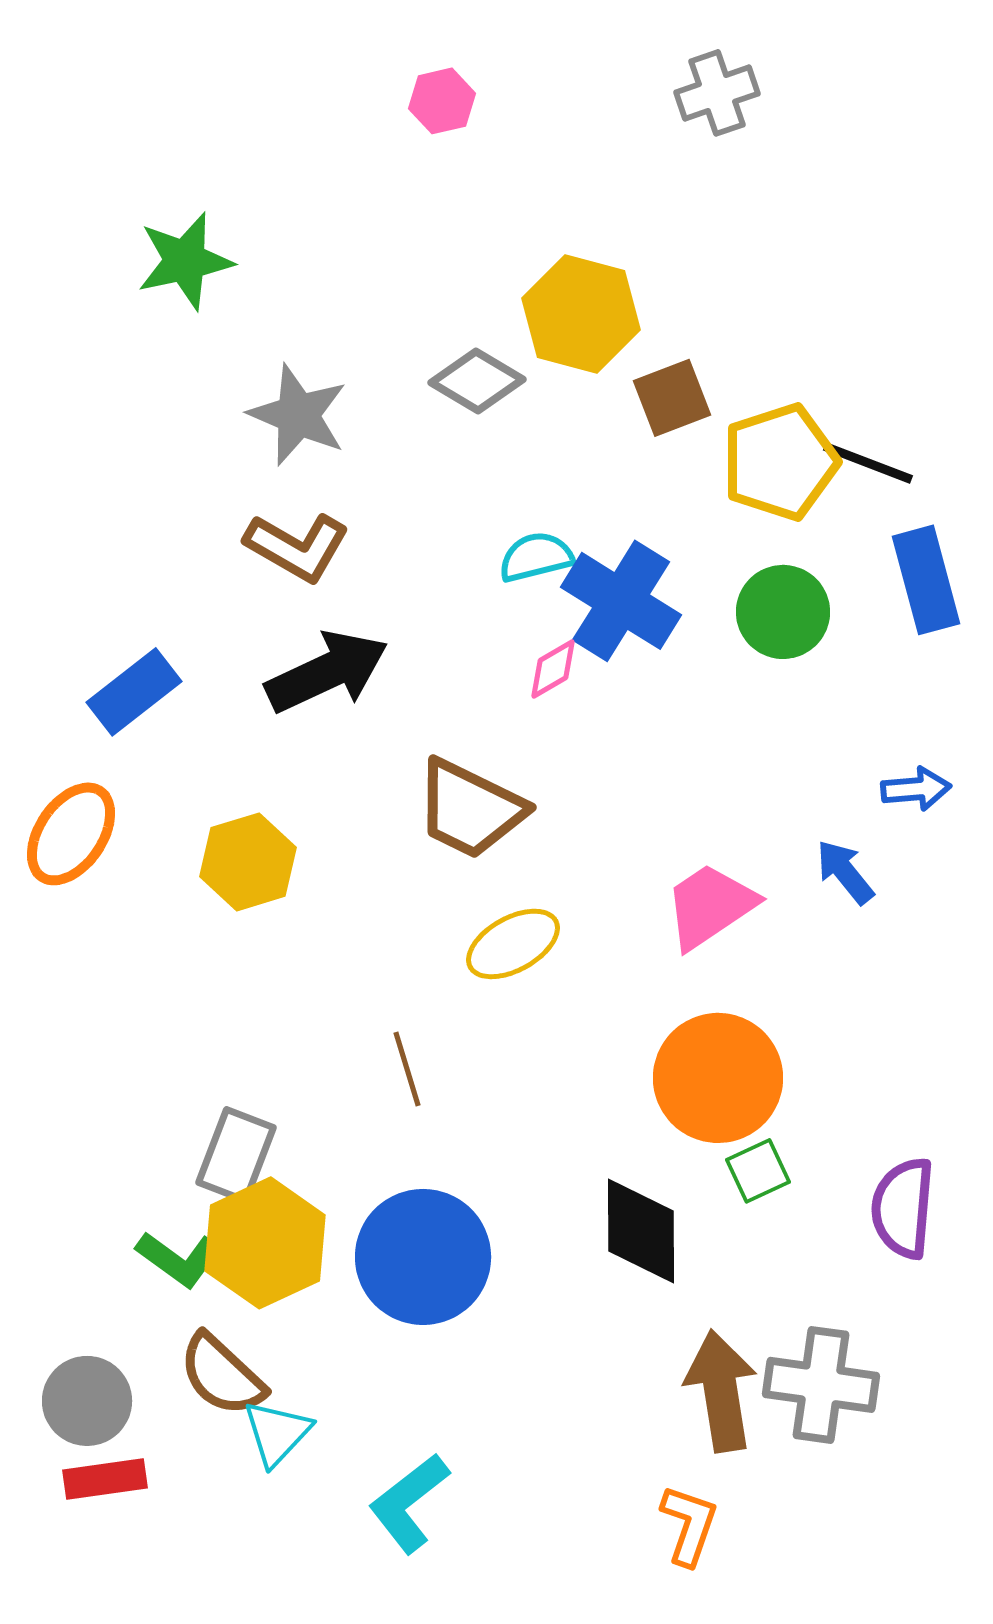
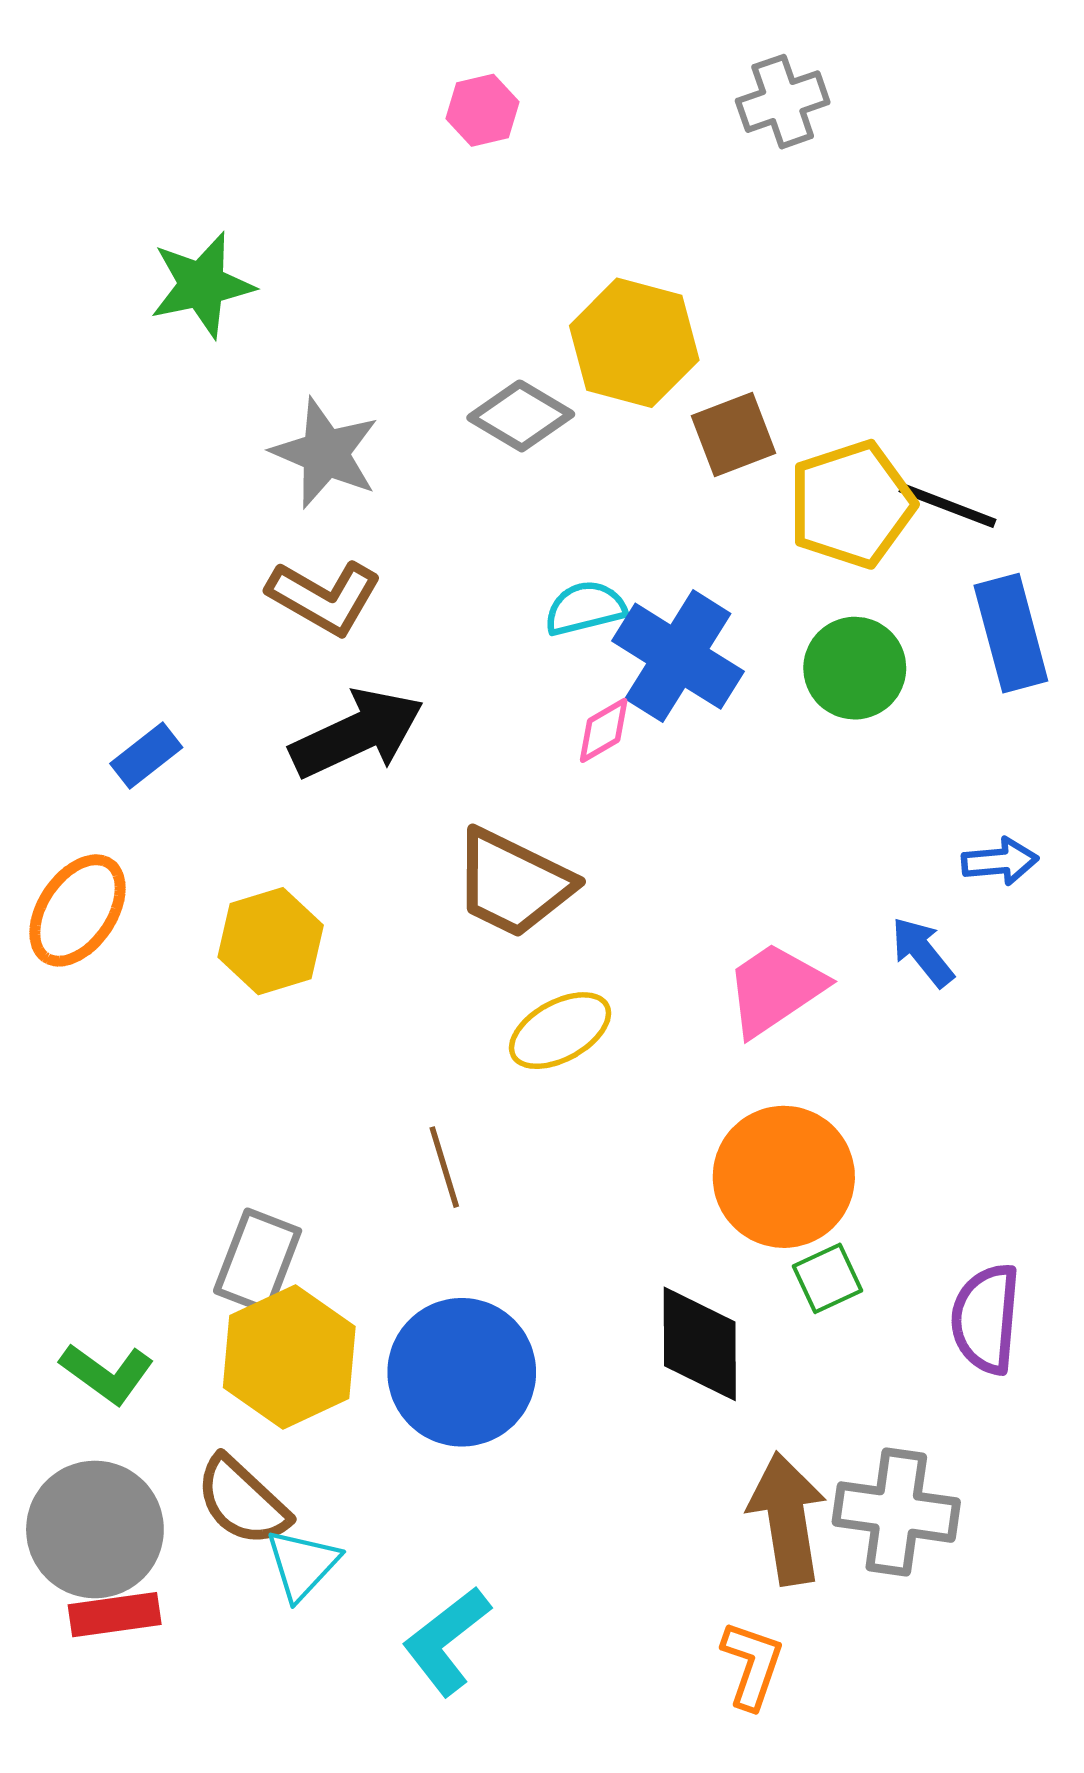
blue rectangle: (134, 692) -> (146, 755), size x0.7
green L-shape: (179, 1259) -> (107, 1373), moved
gray circle: (87, 1401) -> (95, 1529), size x1.4

